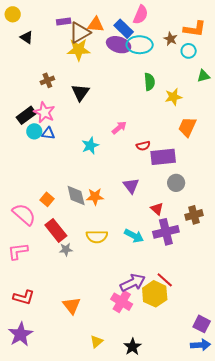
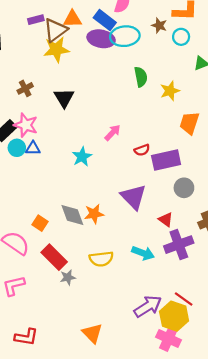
purple triangle: (131, 186) -> (133, 197), size x1.4
pink cross: (122, 302) -> (169, 339), moved
orange triangle: (72, 306) -> (92, 333), moved

